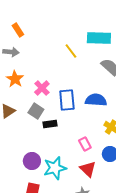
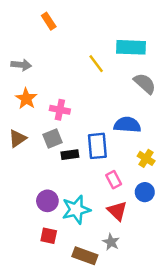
orange rectangle: (18, 30) -> (49, 21), moved
pink cross: (42, 88) -> (60, 110), turned -35
blue rectangle: (67, 100) -> (97, 146), moved
gray square: (36, 111) -> (52, 138), turned 35

